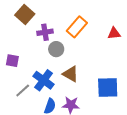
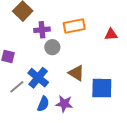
orange rectangle: (77, 27) -> (74, 26), turned 35
brown triangle: (71, 74) -> (76, 73), moved

